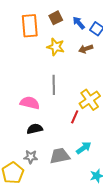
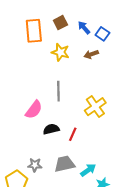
pink semicircle: (30, 103) -> (34, 110), turned 114
red line: (75, 117) -> (73, 134), moved
black semicircle: (35, 129) -> (51, 129), moved
cyan arrow: (84, 148) -> (88, 170), moved

